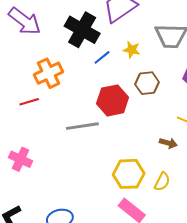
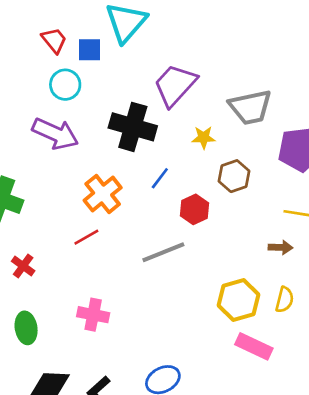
blue line: (102, 57) -> (160, 178), moved
red hexagon: (113, 100) -> (195, 209), size x0.7

